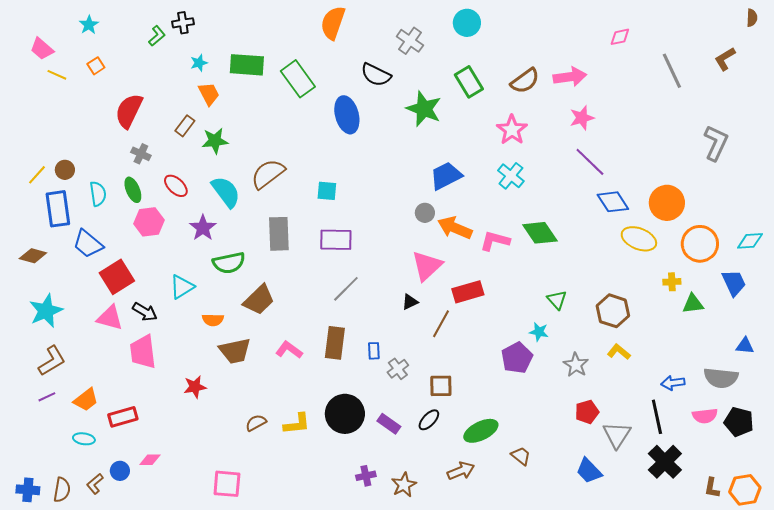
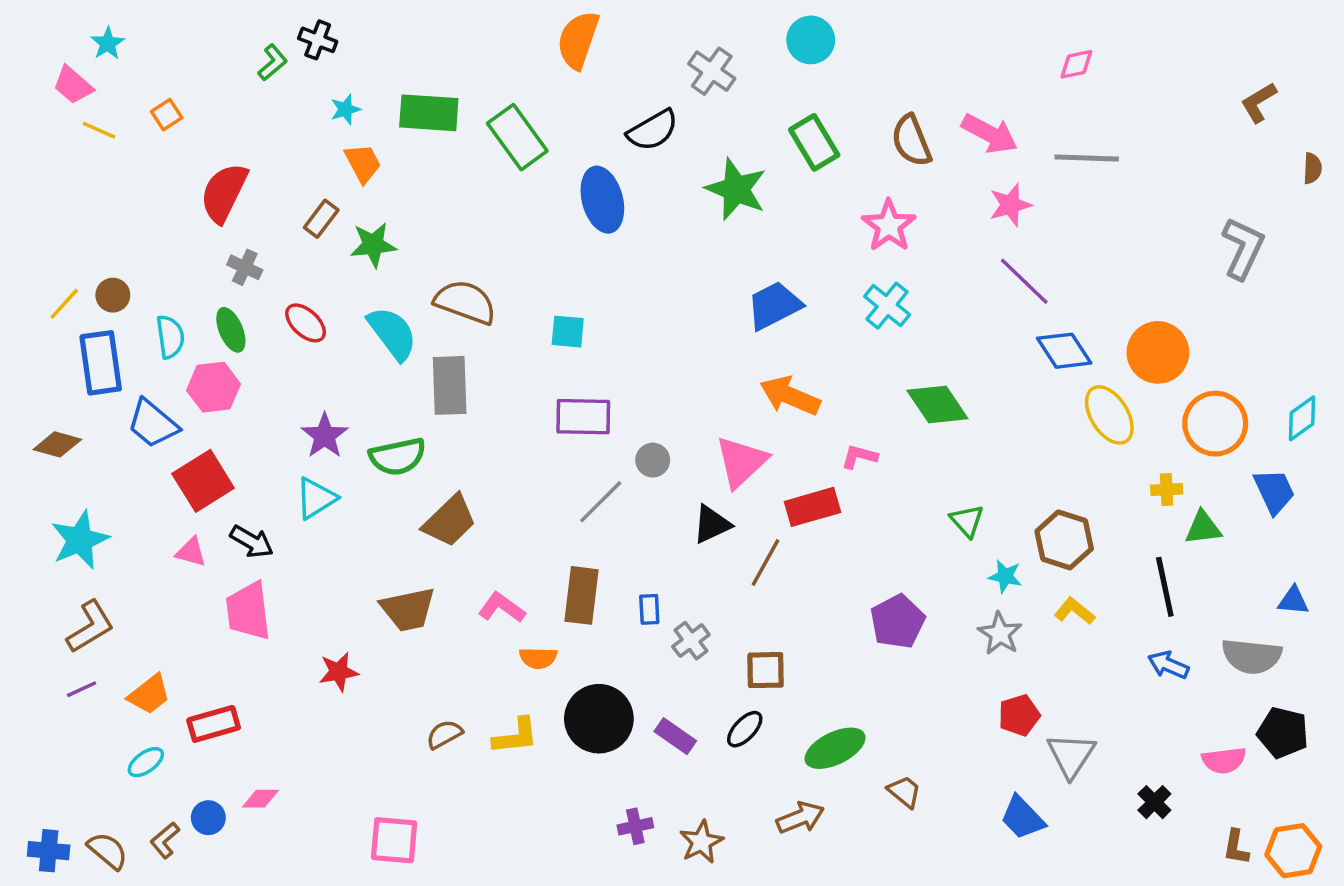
brown semicircle: (752, 18) -> (1312, 168), moved
black cross: (183, 23) -> (318, 40), turned 30
cyan star: (89, 25) -> (108, 43), moved
gray line: (672, 71) -> (1087, 158), moved, turned -63
black semicircle: (376, 75) -> (653, 130), turned -56
pink arrow: (570, 77) -> (990, 134), turned 36
brown semicircle: (525, 81) -> (911, 141), turned 104
brown semicircle: (268, 174) -> (465, 302), turned 57
gray circle: (425, 213) -> (653, 460), moved
pink hexagon: (149, 222) -> (214, 387), moved
purple star: (203, 228) -> (325, 436), moved
gray rectangle: (279, 234) -> (450, 385), moved
yellow ellipse: (639, 239) -> (1109, 415), turned 36
pink L-shape: (495, 241) -> (859, 457), moved, size x0.7
cyan diamond: (750, 241) -> (1302, 418), turned -32
black triangle: (410, 302) -> (712, 524), size x1.4
pink triangle: (110, 318) -> (191, 552), size x0.7
orange semicircle: (213, 320) -> (538, 658), moved
cyan star: (539, 332) -> (1005, 576), moved
blue arrow: (673, 383) -> (1168, 665), turned 30
pink semicircle: (705, 416) -> (1224, 760), moved
black line: (657, 417) -> (1165, 587), moved
cyan ellipse: (84, 439) -> (146, 762), turned -45
black cross: (665, 462) -> (1154, 802), size x0.6
brown semicircle: (62, 490) -> (108, 851), turned -60

